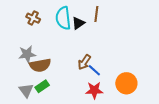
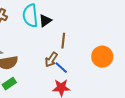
brown line: (96, 14) -> (63, 41), moved
orange circle: (126, 83) -> (102, 57), moved

